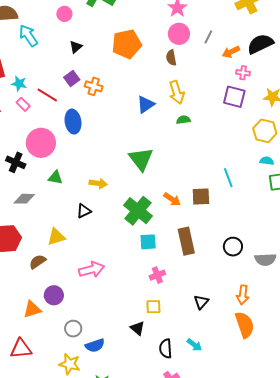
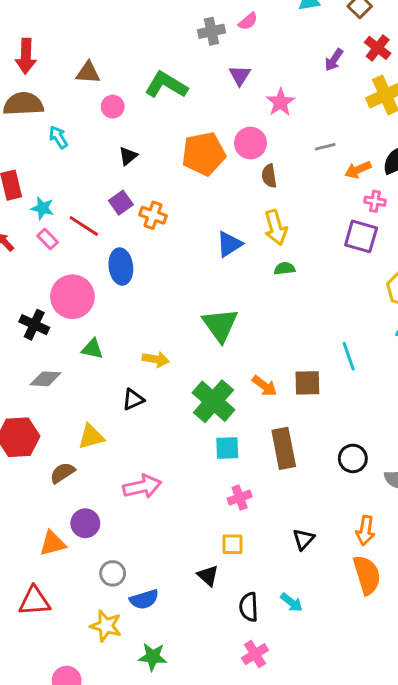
pink circle: (179, 34) -> (250, 143), moved
cyan arrow: (28, 36) -> (58, 137), size x0.7
gray line: (208, 37) -> (325, 147), turned 48

